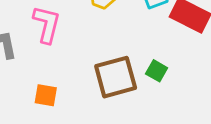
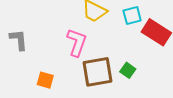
pink L-shape: (47, 24) -> (77, 42), moved

